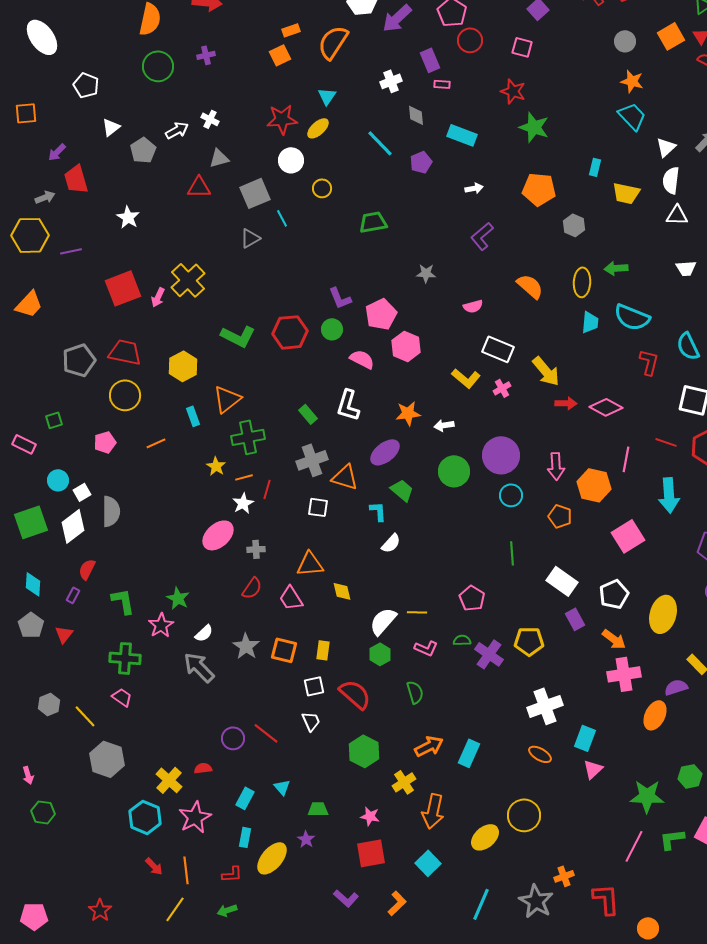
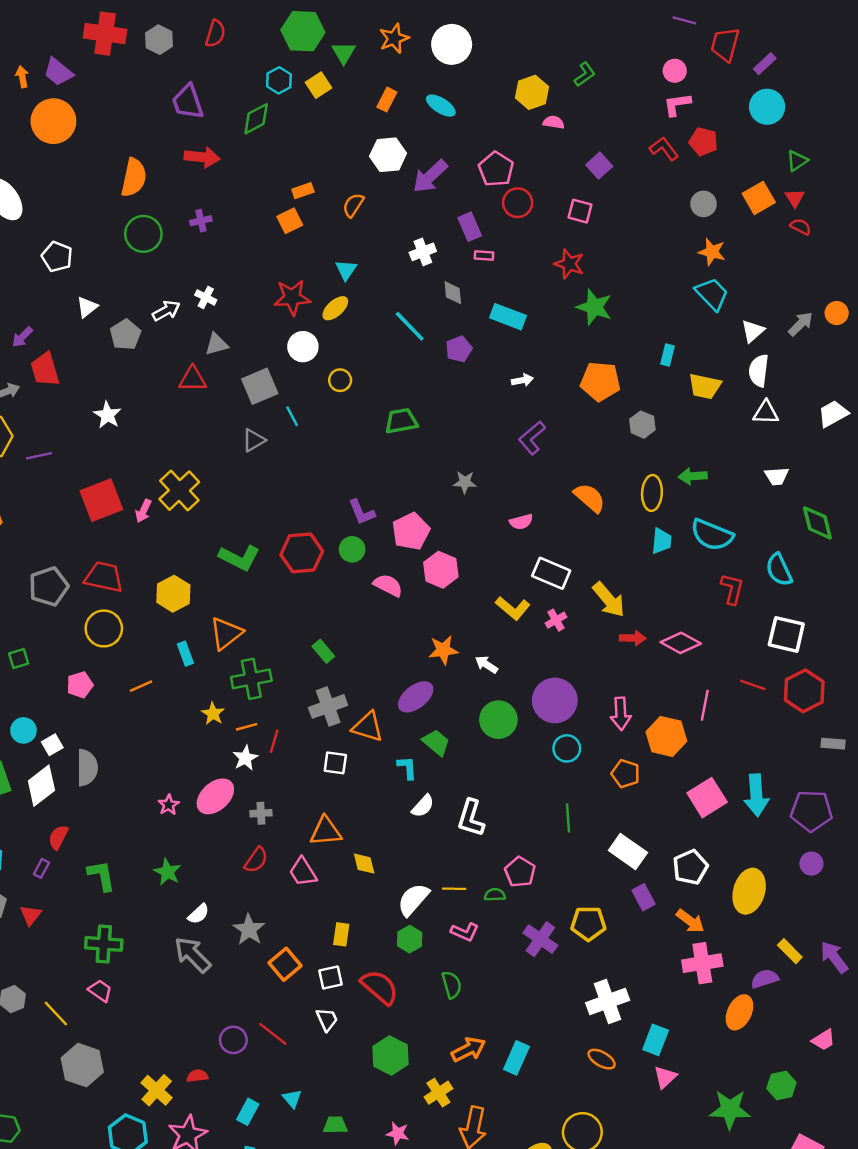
orange semicircle: (333, 42) -> (353, 205), size x0.6
white L-shape: (348, 405) -> (471, 818), moved
white arrow: (444, 425) -> (486, 664), turned 42
cyan arrow: (669, 495) -> (756, 795), moved
pink star: (161, 625) -> (169, 805), moved, size x0.7
green semicircle: (462, 640) -> (495, 895), moved
orange square: (284, 650) -> (285, 964), moved, turned 36

